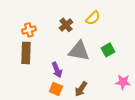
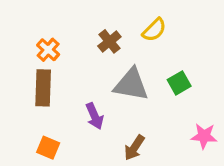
orange cross: (29, 30) -> (48, 50), turned -32
orange square: (56, 89) -> (48, 148), moved

